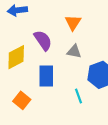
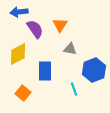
orange triangle: (73, 23) -> (60, 25), moved
purple semicircle: (43, 40) -> (35, 29), moved

